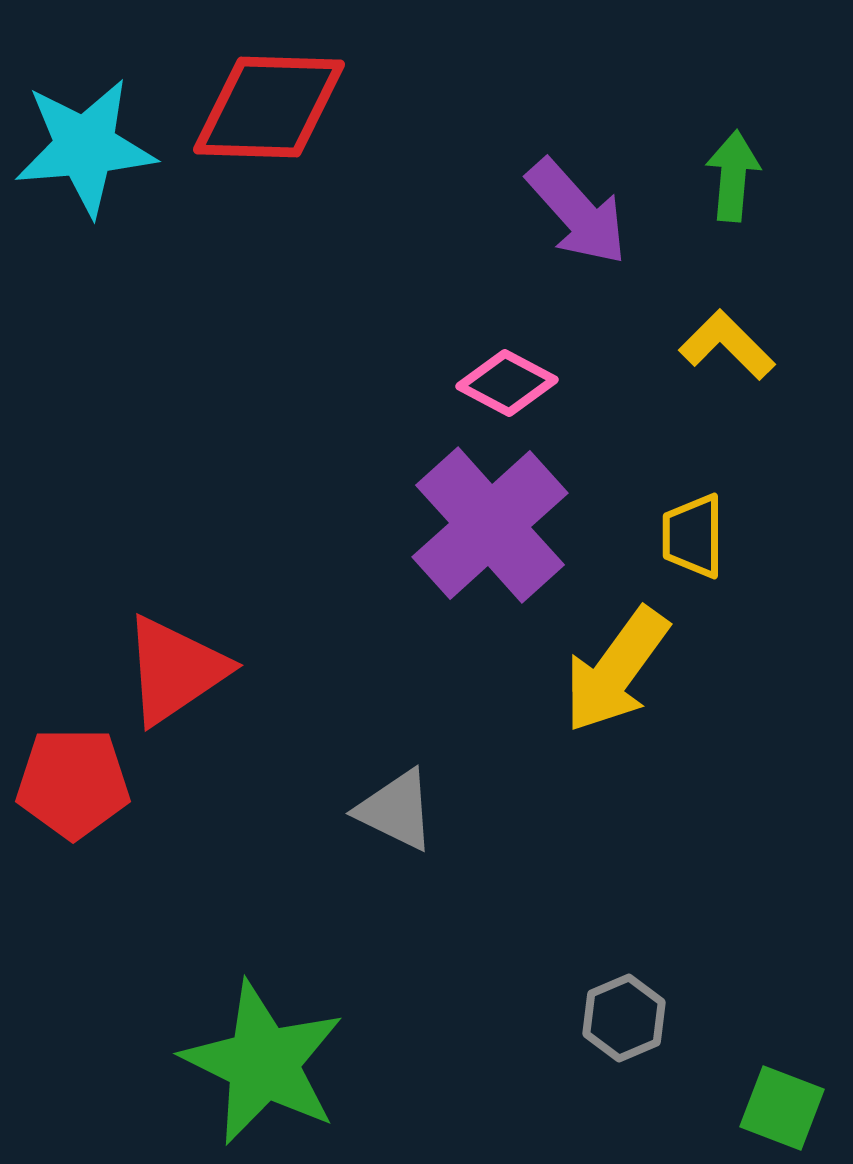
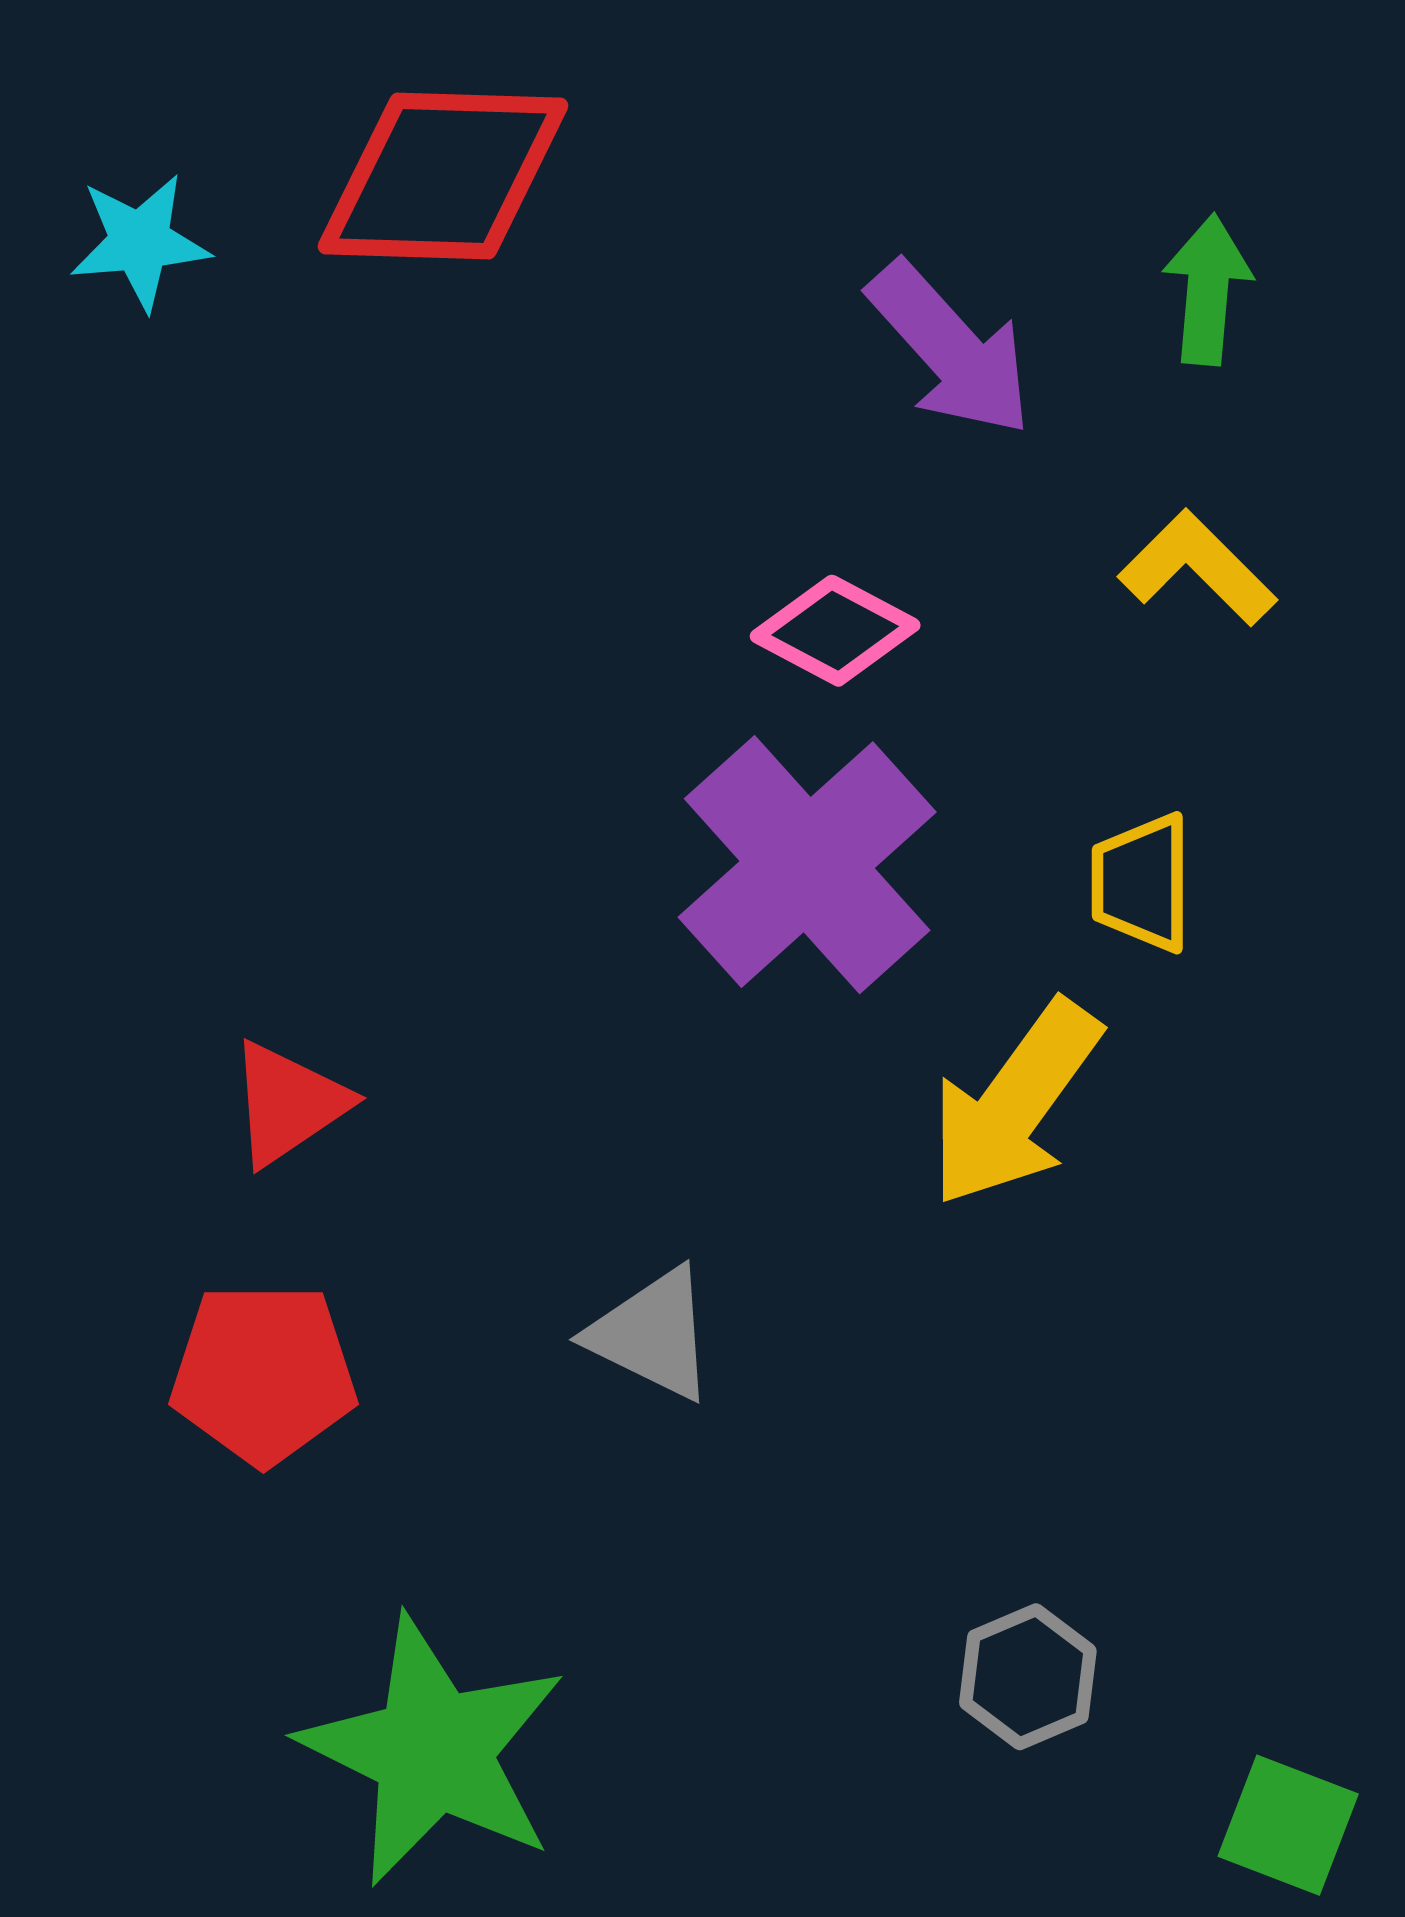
cyan star: (85, 147) -> (140, 242), size x0.6
red triangle: (175, 670) -> (288, 1103), size x0.7
red pentagon: (73, 783) -> (263, 1374), moved

